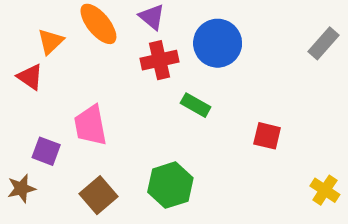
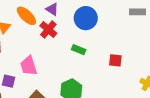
gray rectangle: (324, 43) -> (137, 12), turned 56
red cross: (159, 60) -> (48, 29), moved, turned -30

